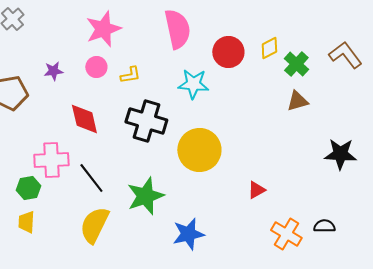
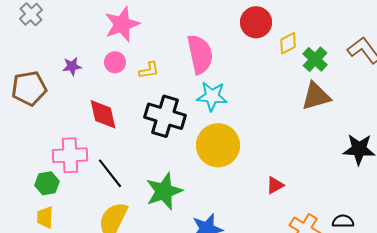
pink semicircle: (177, 29) -> (200, 54), moved
red circle: (228, 52) -> (256, 22), moved
cyan star: (193, 84) -> (212, 96), moved
brown triangle: (297, 101) -> (316, 96), size x1.4

